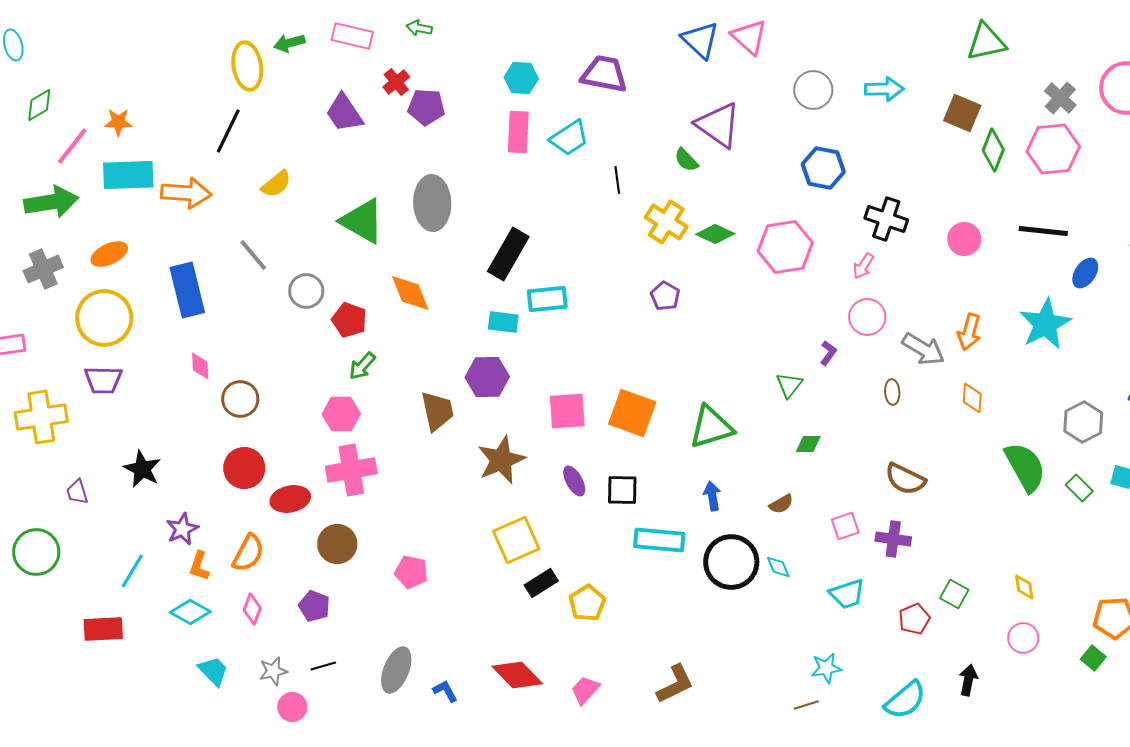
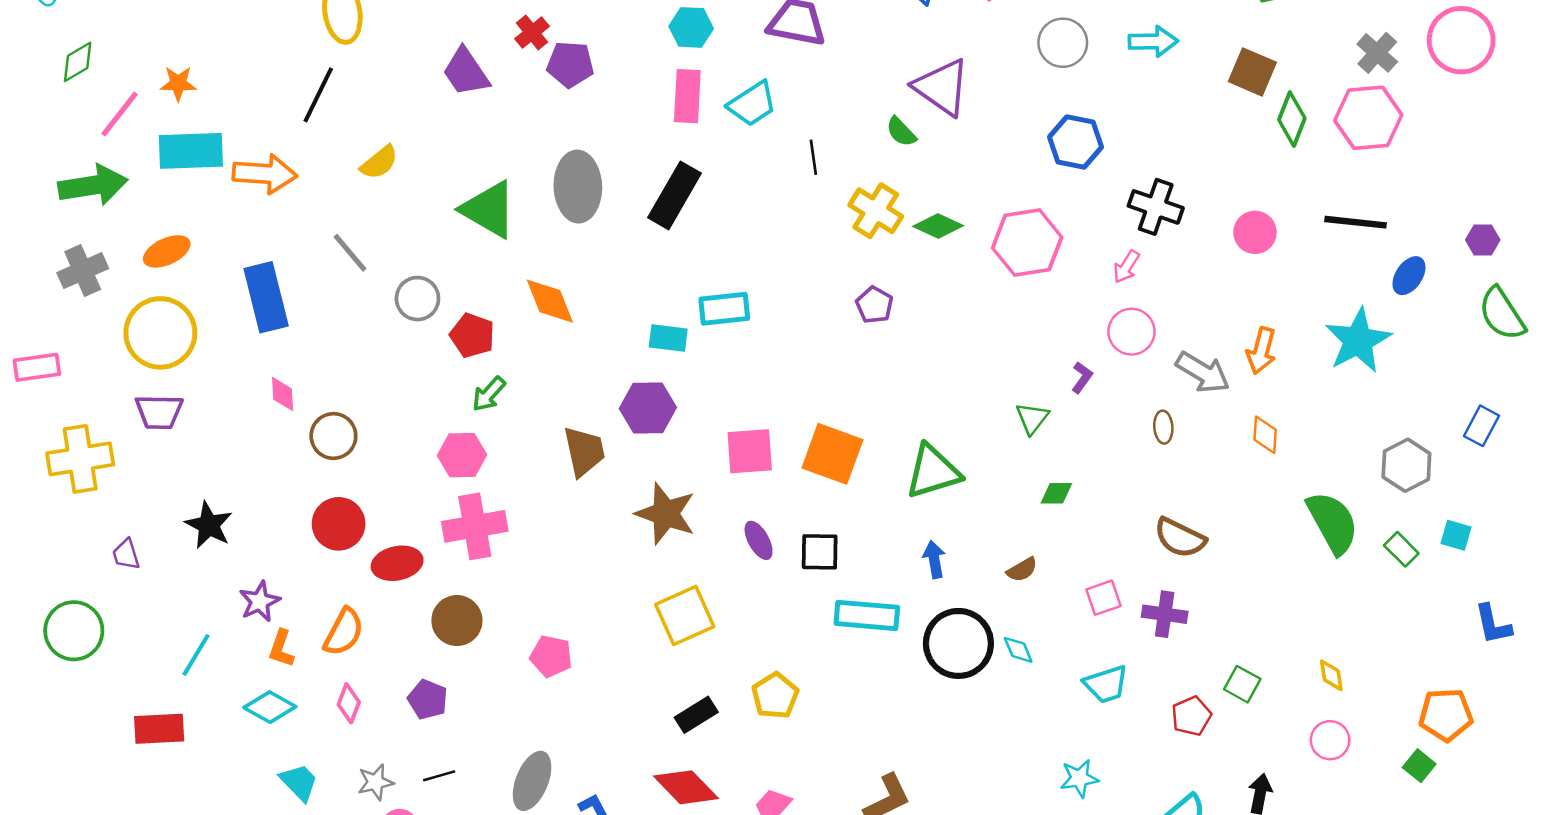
black rectangle: (508, 254) -> (675, 195), moved
brown star: (501, 460) -> (666, 514), turned -30
black rectangle: (541, 583) -> (696, 715), moved

